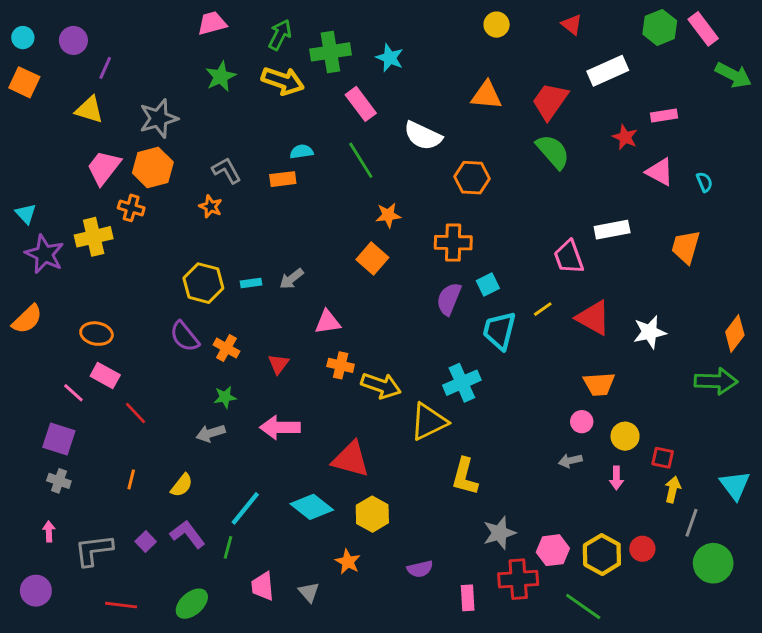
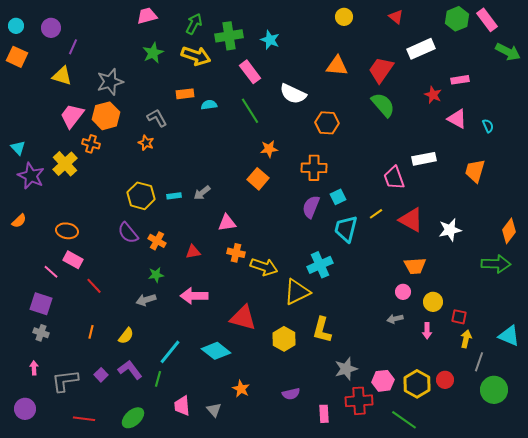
orange rectangle: (283, 179) -> (185, 94), moved
yellow cross: (94, 237) -> (65, 164), turned -30
orange semicircle: (27, 319) -> (19, 221), size x0.7
red triangle: (278, 364) -> (193, 252), turned 42
cyan triangle: (735, 485) -> (509, 336), turned -30
yellow hexagon: (372, 514) -> (284, 339), moved

